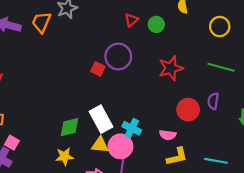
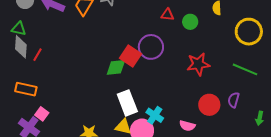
red triangle: (131, 20) -> (167, 15), turned 40
yellow circle: (220, 27) -> (249, 32), size x1.4
red square: (98, 69) -> (131, 56), size x1.5
green diamond: (70, 127) -> (116, 67), moved

